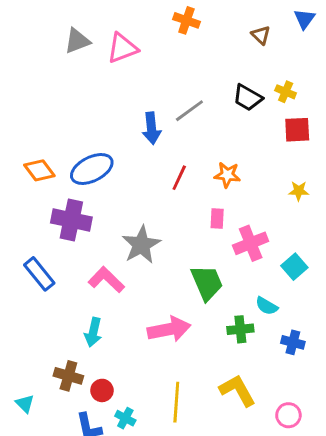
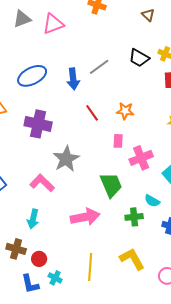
blue ellipse: (92, 169) -> (32, 76), moved
red line: (179, 178) -> (92, 113), turned -60
purple cross: (71, 220) -> (38, 124), moved

